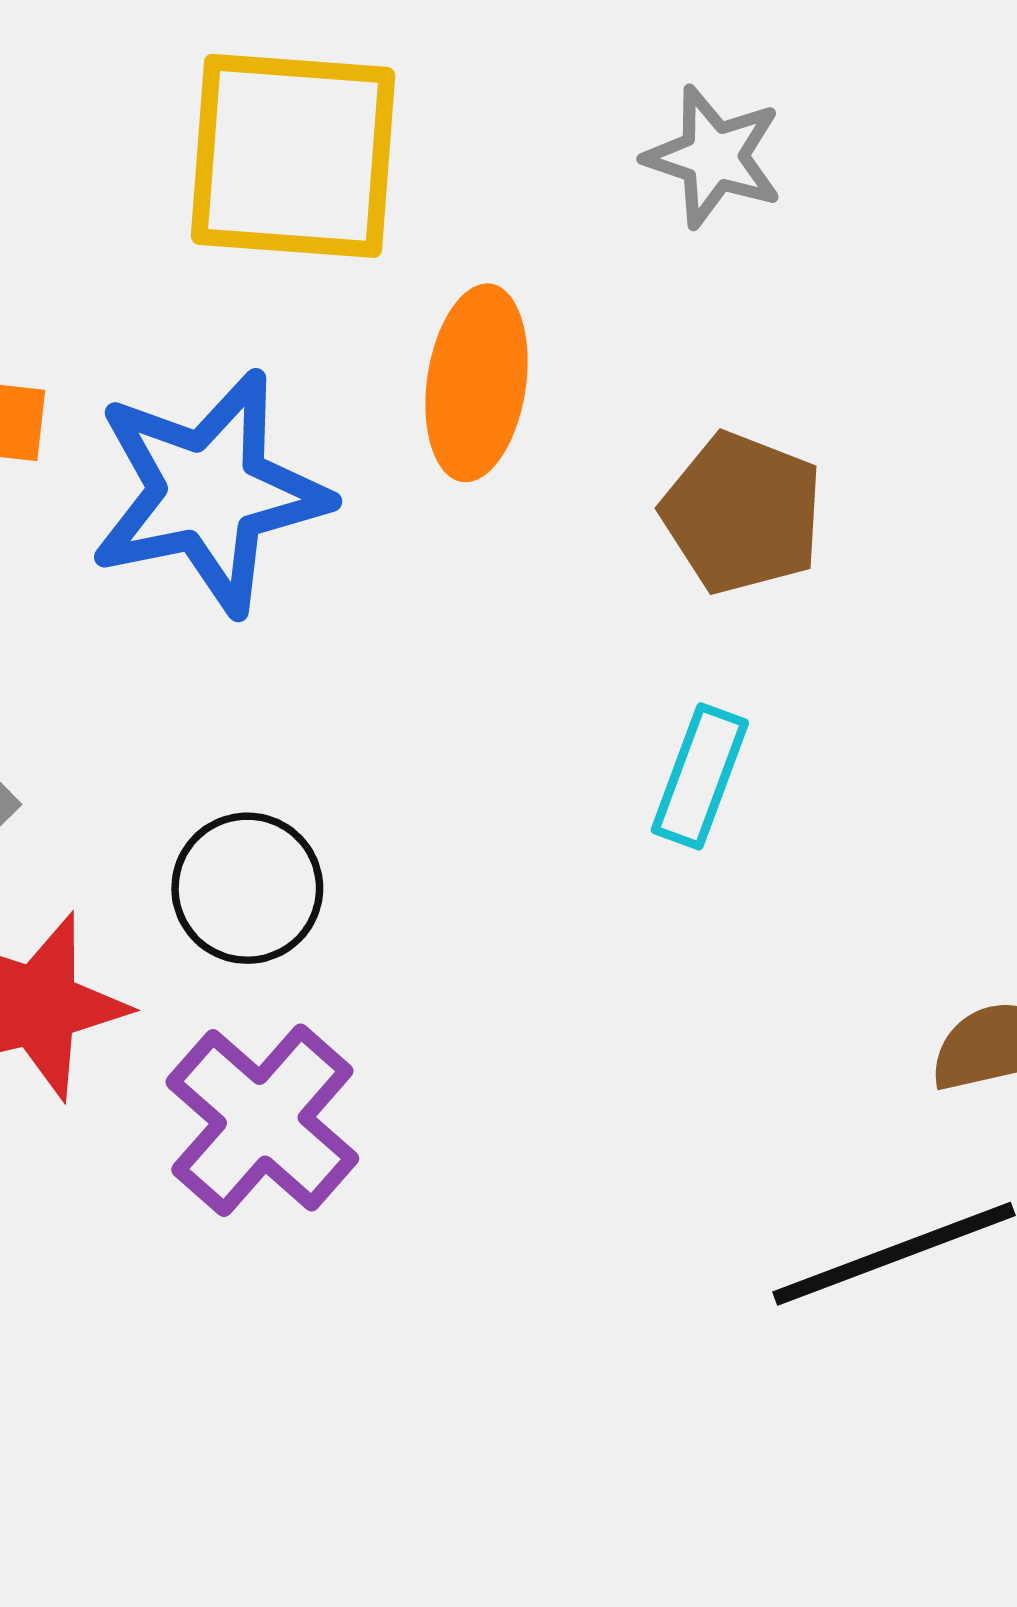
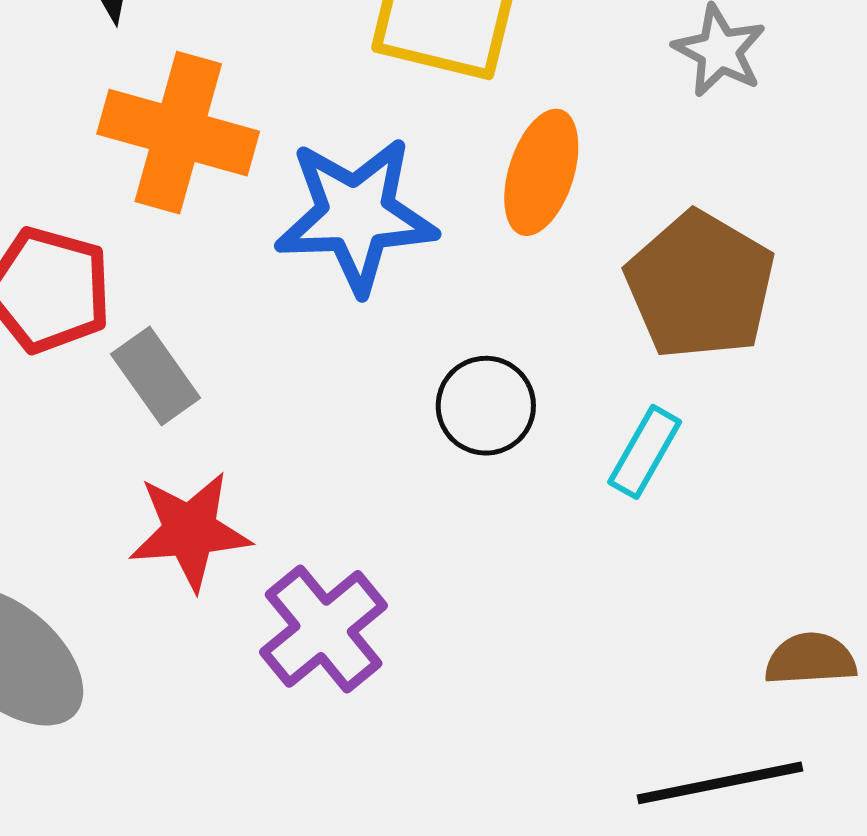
brown pentagon: (742, 513) -> (700, 285), size x1.4
black circle: (247, 888) -> (486, 406), moved

